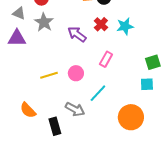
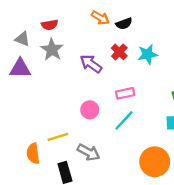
pink rectangle: (106, 59) -> (125, 93), turned 49
yellow line: (49, 75) -> (58, 137), moved
cyan line: (98, 93) -> (124, 120), moved
orange semicircle: (28, 110) -> (33, 154), turned 36

